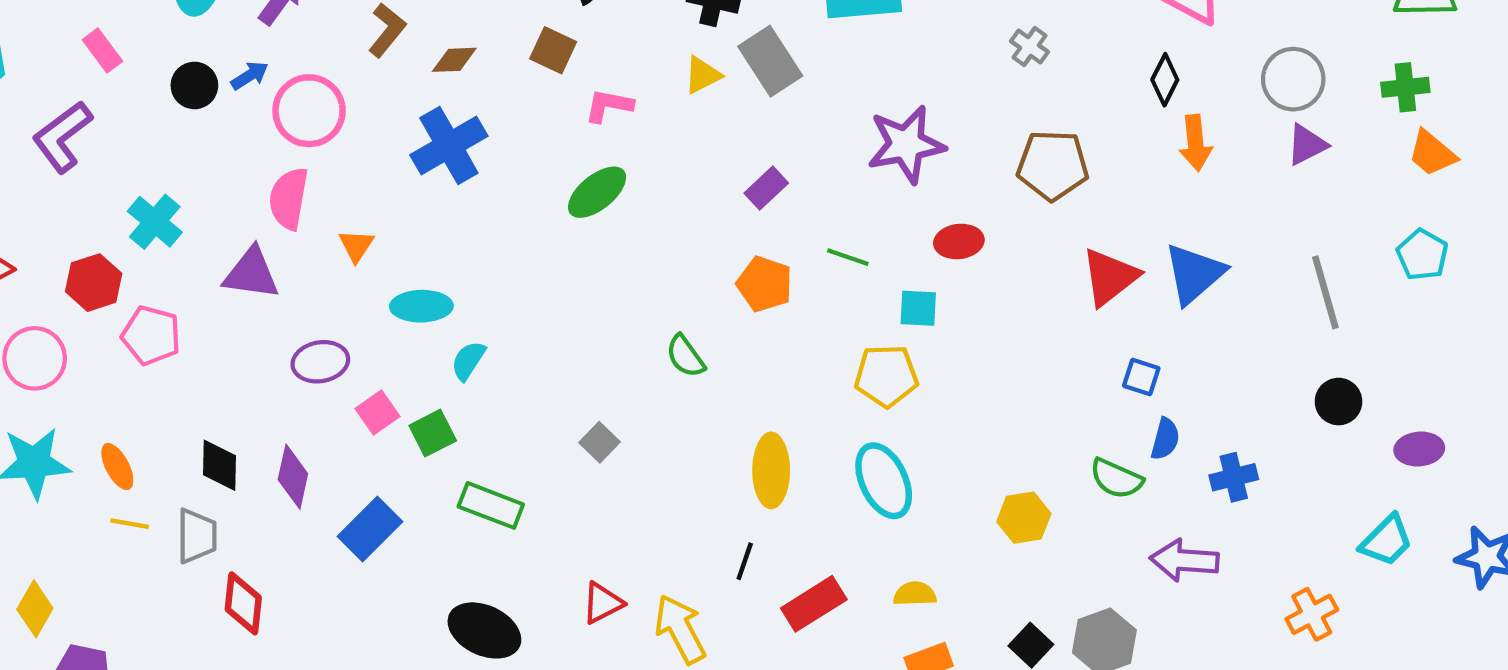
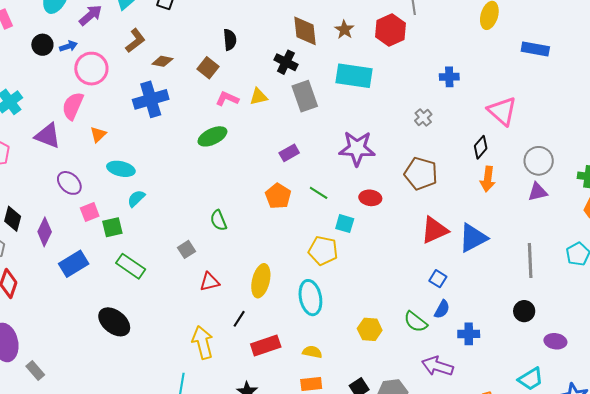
yellow triangle: (703, 75) -> (258, 97), moved
green semicircle: (685, 356) -> (218, 220), moved
purple ellipse: (320, 362) -> (69, 183), turned 40
red triangle: (602, 603) -> (210, 282), moved

